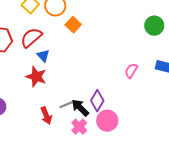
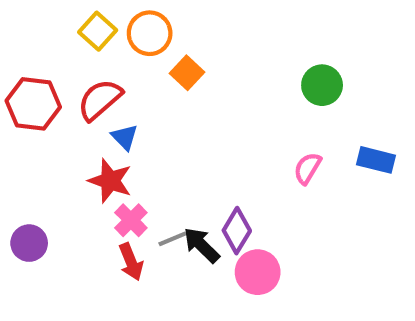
green circle: (154, 26) -> (322, 85), moved
pink cross: (79, 127) -> (131, 220), moved

